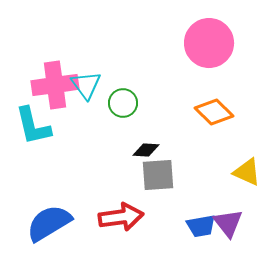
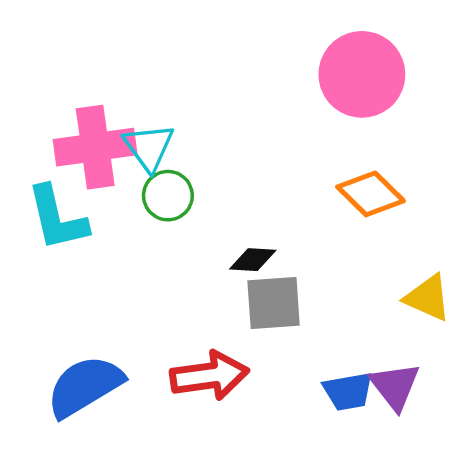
green circle: (123, 103) -> (168, 196), moved

